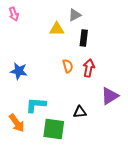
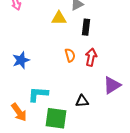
blue star: (19, 71) -> (21, 60), turned -30

